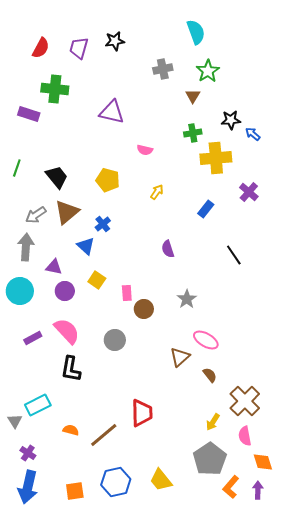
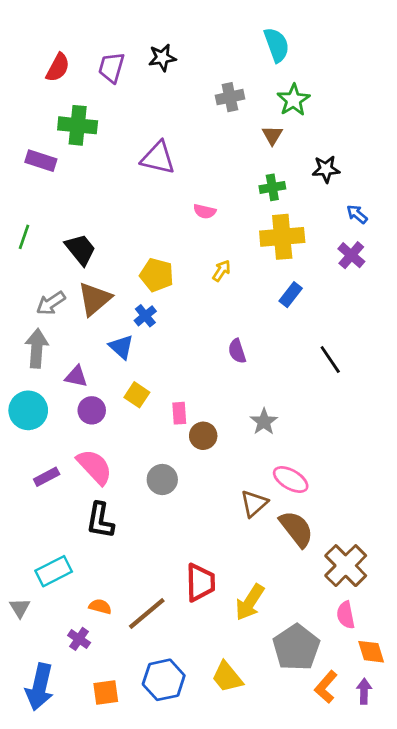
blue arrow: (253, 134) -> (357, 214), moved
yellow cross: (216, 158) -> (282, 237), moved
yellow pentagon: (108, 180) -> (157, 275), moved
purple cross: (249, 192) -> (351, 255), moved
brown semicircle: (210, 375) -> (296, 529), size x1.8
gray triangle: (15, 421) -> (20, 608), moved
yellow arrow: (213, 422) -> (250, 602), moved, size x1.5
purple cross: (28, 453) -> (79, 639), moved

